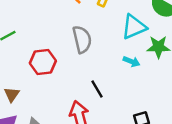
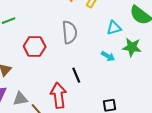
cyan triangle: (134, 27) -> (114, 28), size x0.7

